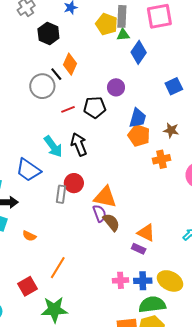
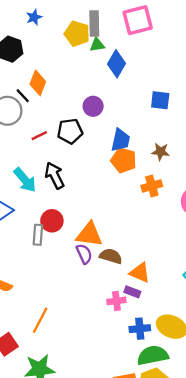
blue square: (174, 86) -> (160, 100), turned 36
brown semicircle: (111, 222) -> (111, 256), moved, turned -30
pink cross: (121, 280) -> (116, 301), moved

